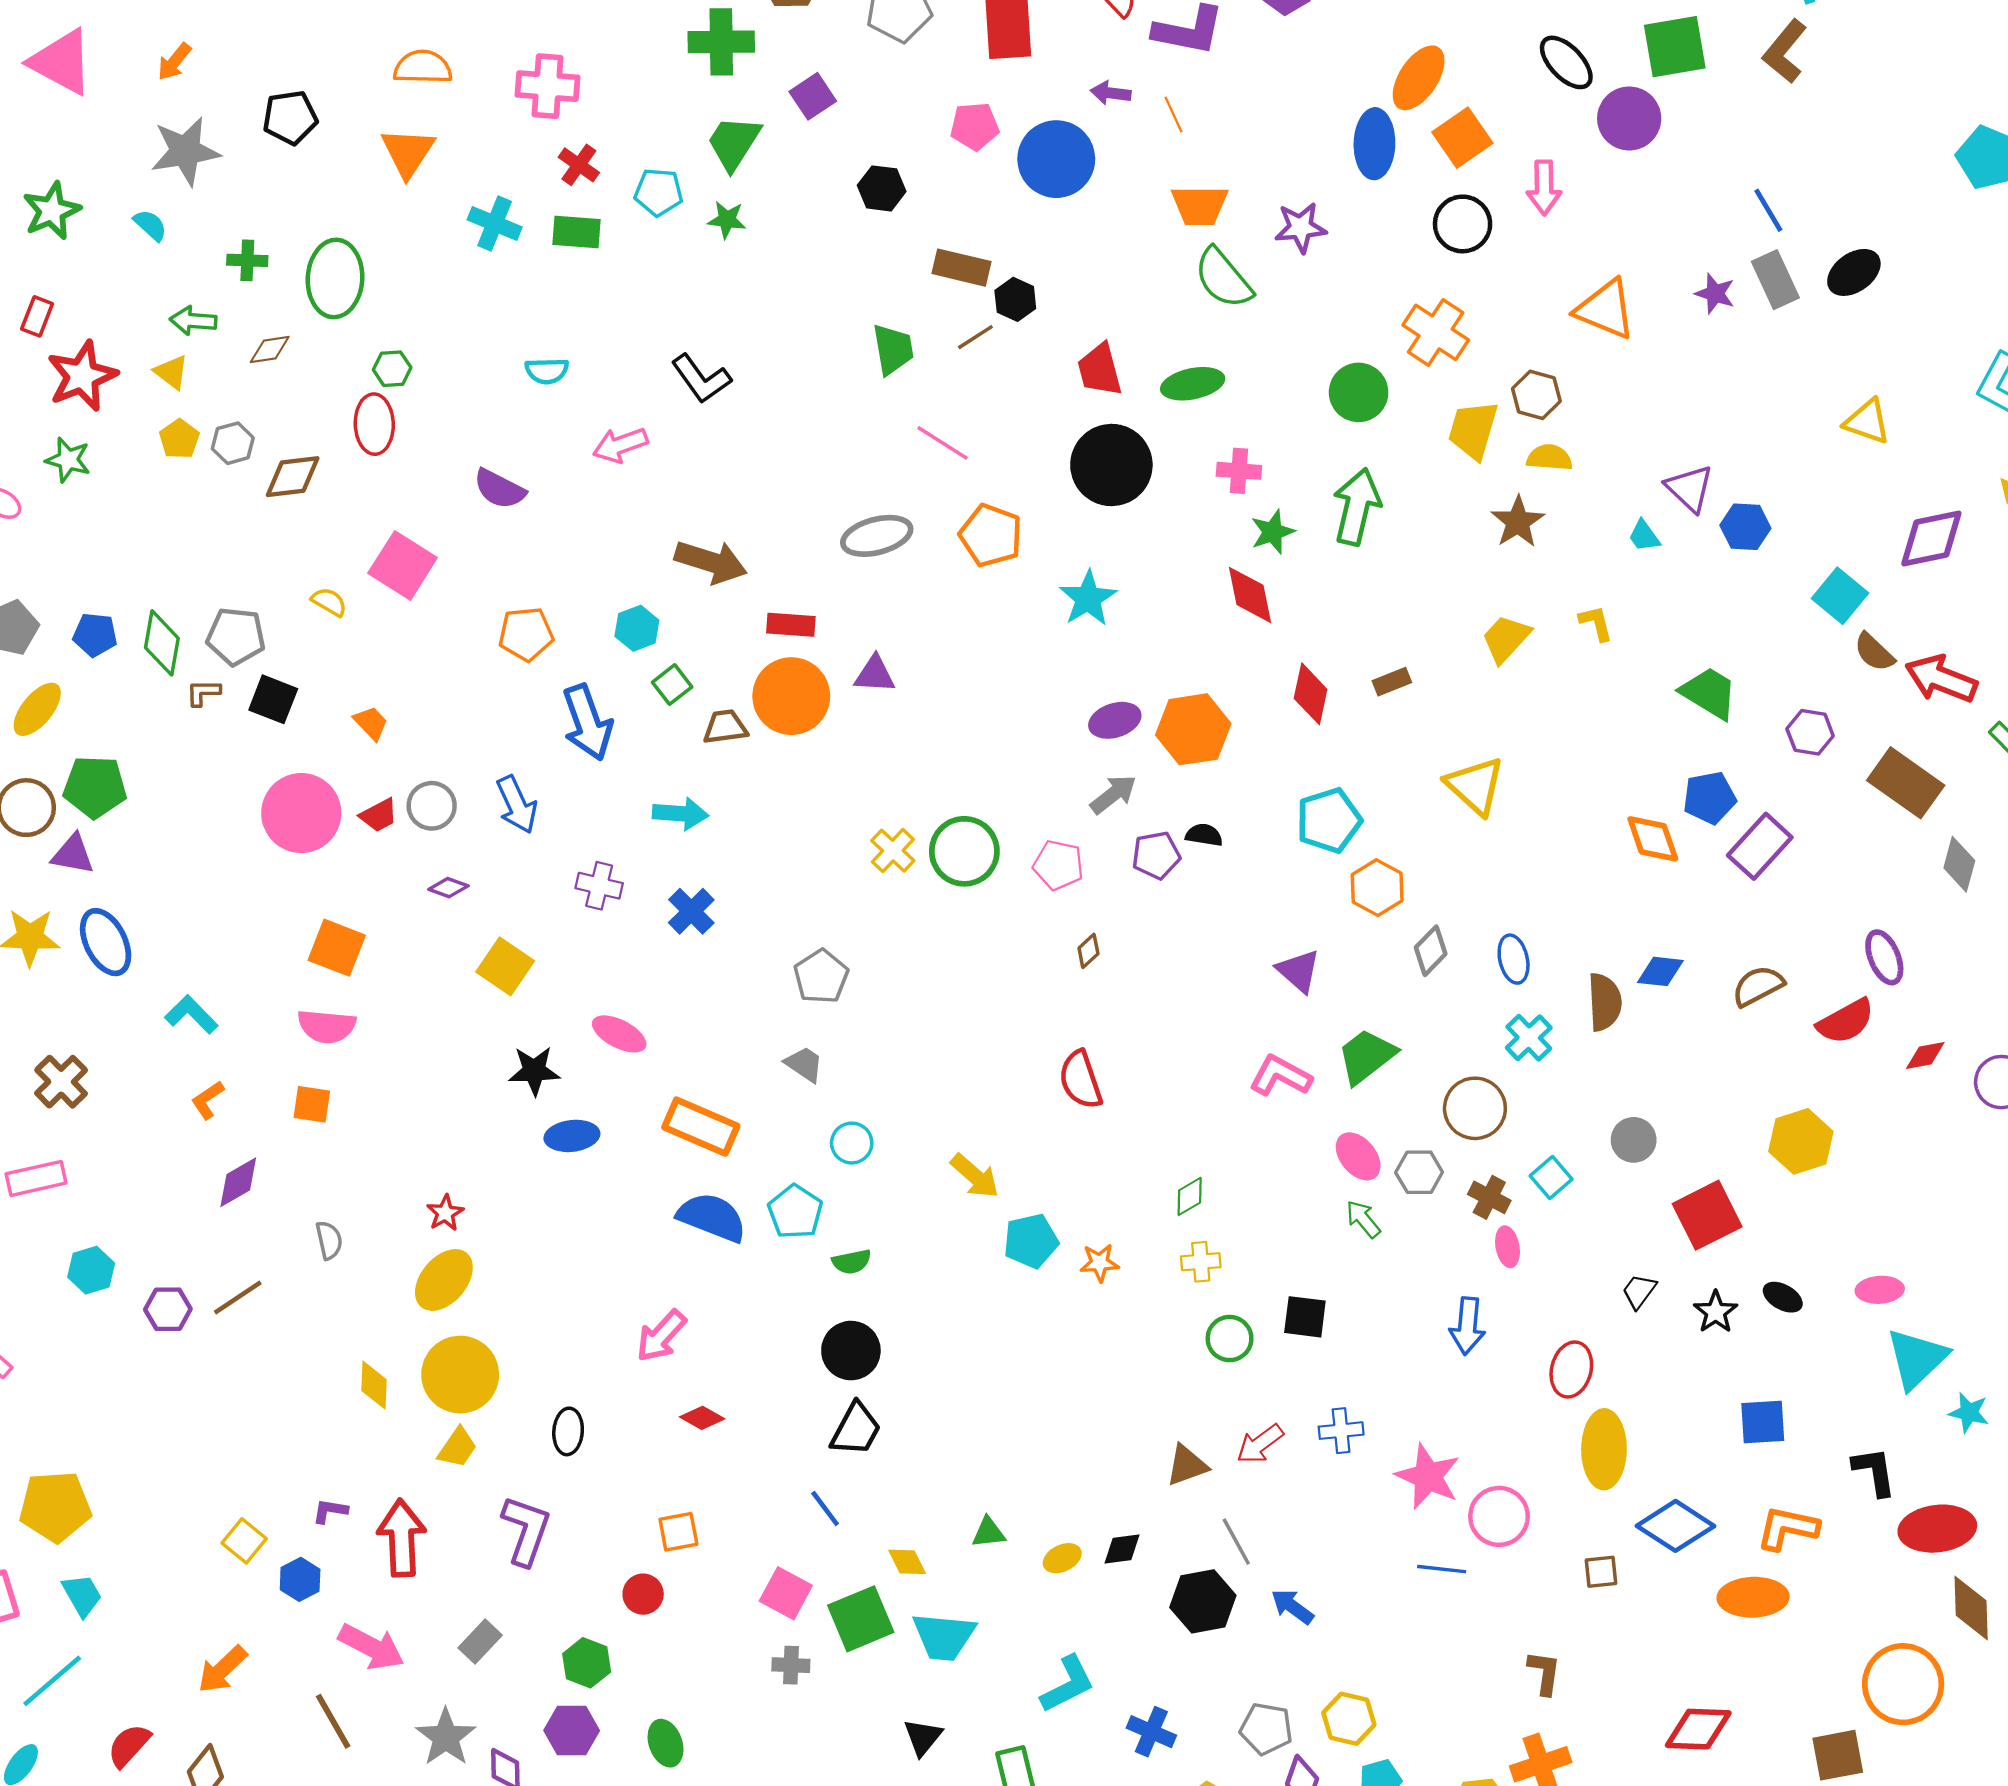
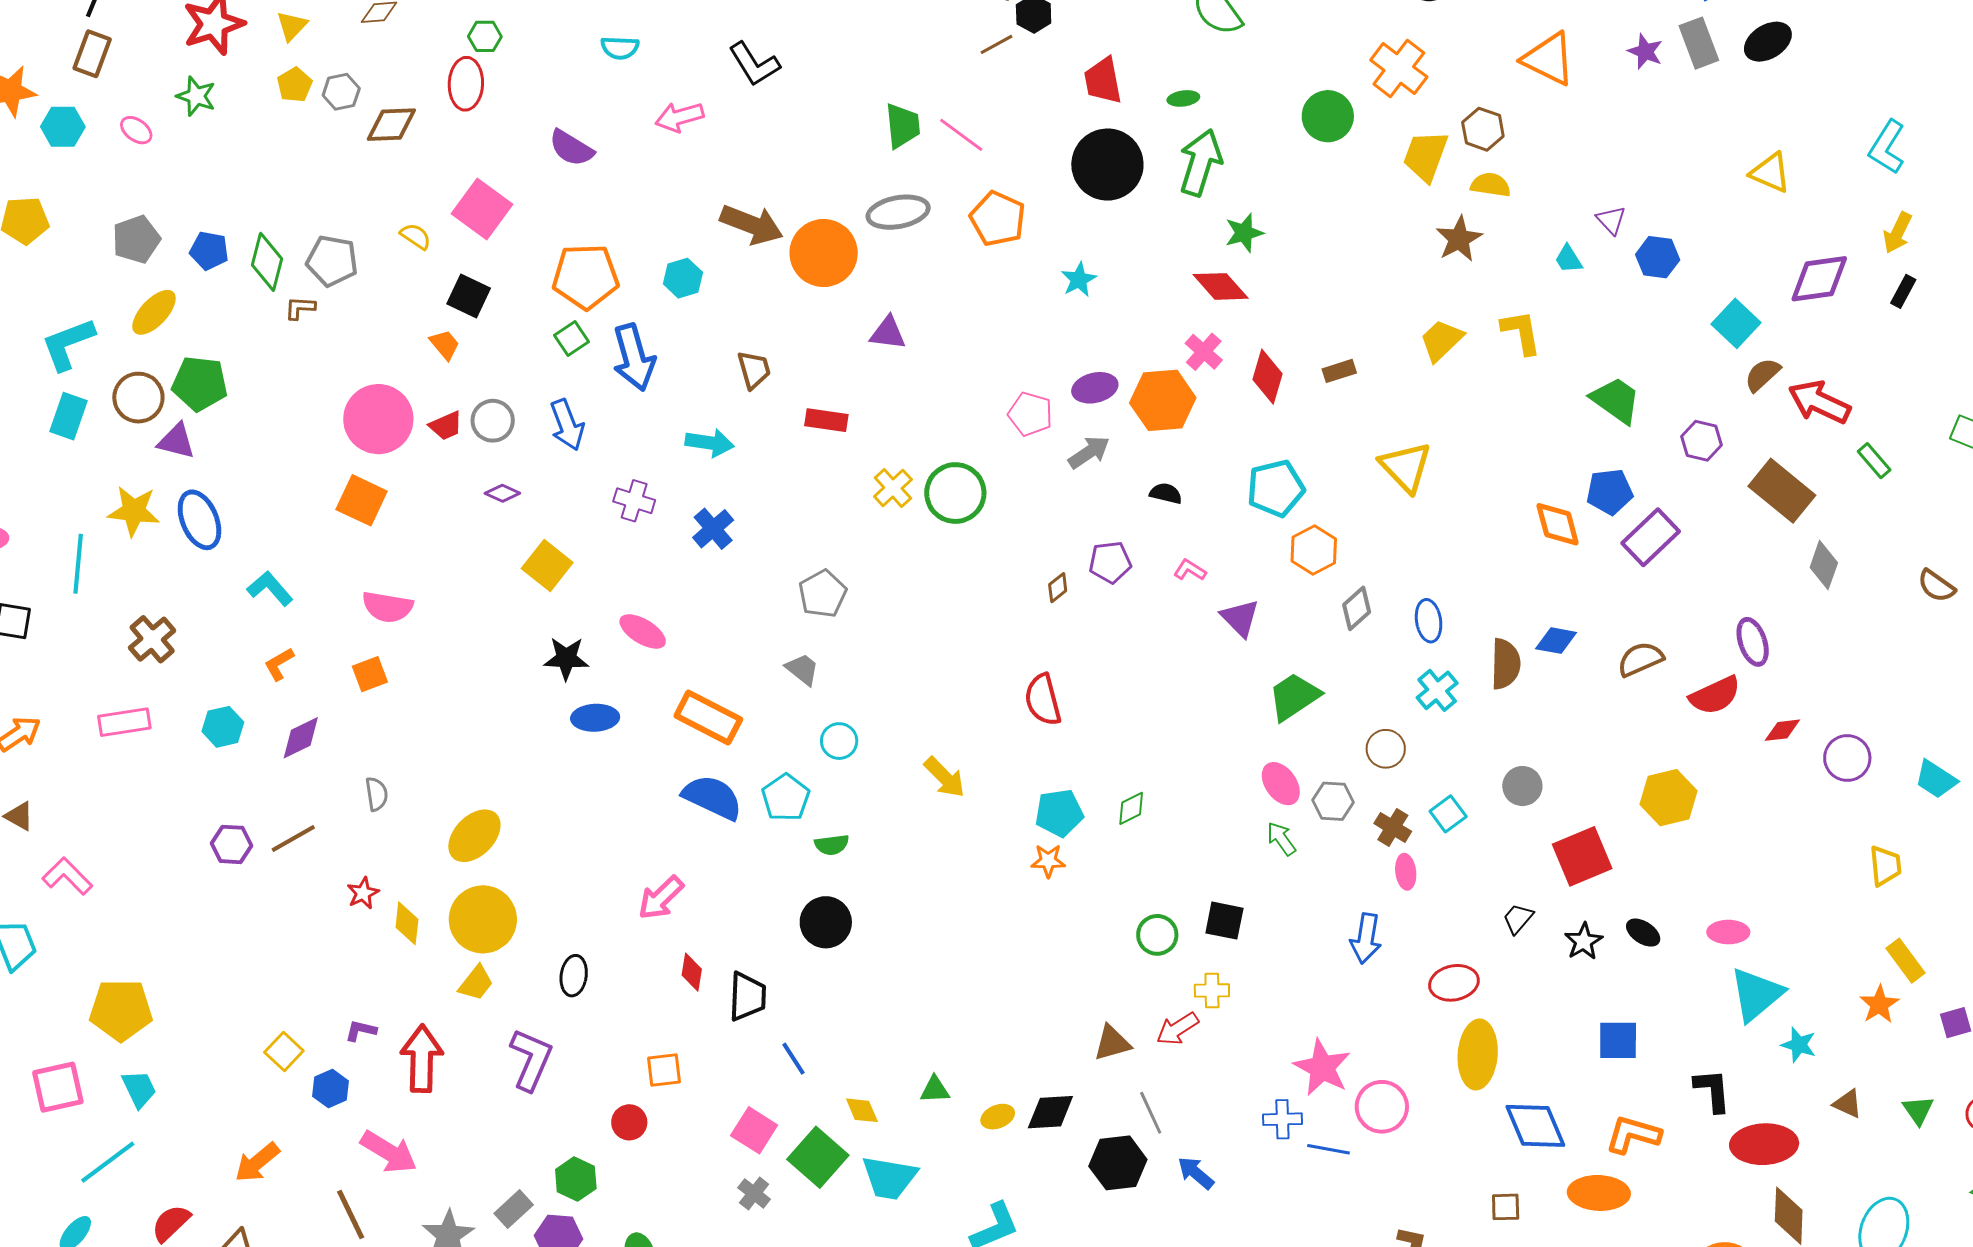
green trapezoid: (893, 349) -> (903, 126), moved
yellow triangle: (171, 372) -> (292, 26), turned 32
green ellipse: (1193, 384) -> (1183, 98), size x0.6
pink cross: (1239, 471) -> (1204, 352), moved, turned 33
purple triangle: (1690, 488) -> (1611, 220), size x0.7
green arrow: (1357, 507) -> (1201, 162), moved
red diamond: (1250, 595) -> (1221, 286), turned -34
cyan star: (1088, 598) -> (1079, 280), size x0.7
yellow L-shape: (1596, 623) -> (1521, 332), size x1.4
red rectangle: (791, 625) -> (826, 420), moved
orange pentagon: (526, 634) -> (586, 276), size x1.4
brown semicircle: (1874, 652) -> (1762, 375), turned 90
green square: (672, 685) -> (572, 338), moved
orange circle: (791, 696) -> (824, 253), moved
black square: (273, 699) -> (469, 296), moved
brown trapezoid: (725, 727) -> (754, 370), turned 78
purple pentagon: (1156, 855) -> (1110, 562), moved
pink pentagon: (1058, 865) -> (1030, 414), moved
orange square: (337, 948) -> (362, 500), moved
pink L-shape: (1280, 1076) -> (1190, 570), moved, size x0.6
orange square: (312, 1104) -> (370, 674), turned -33
brown circle: (1475, 1108) -> (1386, 749), size x0.7
red star: (445, 1213) -> (363, 893), moved
cyan pentagon: (1031, 1241) -> (1059, 813), moved
yellow cross: (1201, 1262) -> (1212, 990), moved
cyan hexagon: (91, 1270) -> (223, 727), moved
red ellipse: (1571, 1370) -> (1454, 983), turned 60
red diamond: (702, 1418) -> (692, 972), turned 66
black trapezoid: (856, 1429) -> (747, 996), moved, turned -30
blue cross: (1341, 1431) -> (1282, 1119), moved
blue diamond: (1675, 1526) -> (1535, 1126), turned 30
black diamond: (1122, 1549) -> (1050, 1112), size x1.4
brown square: (1601, 1572) -> (1506, 1207), moved
green square: (861, 1619) -> (818, 1157), turned -30
gray rectangle: (480, 1641) -> (514, 1209), moved
gray cross: (791, 1665) -> (754, 1193), turned 32

